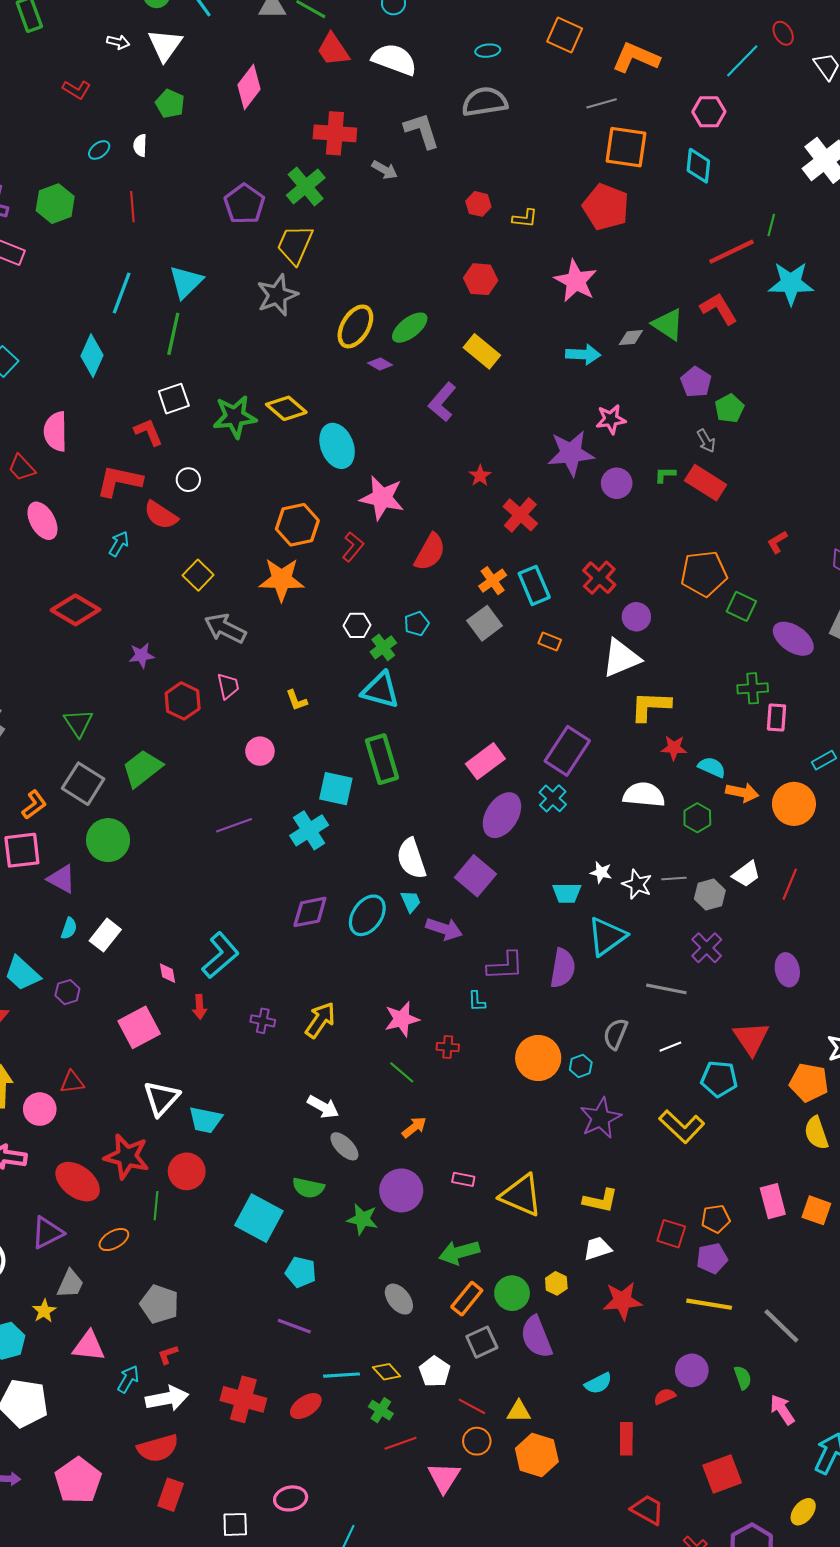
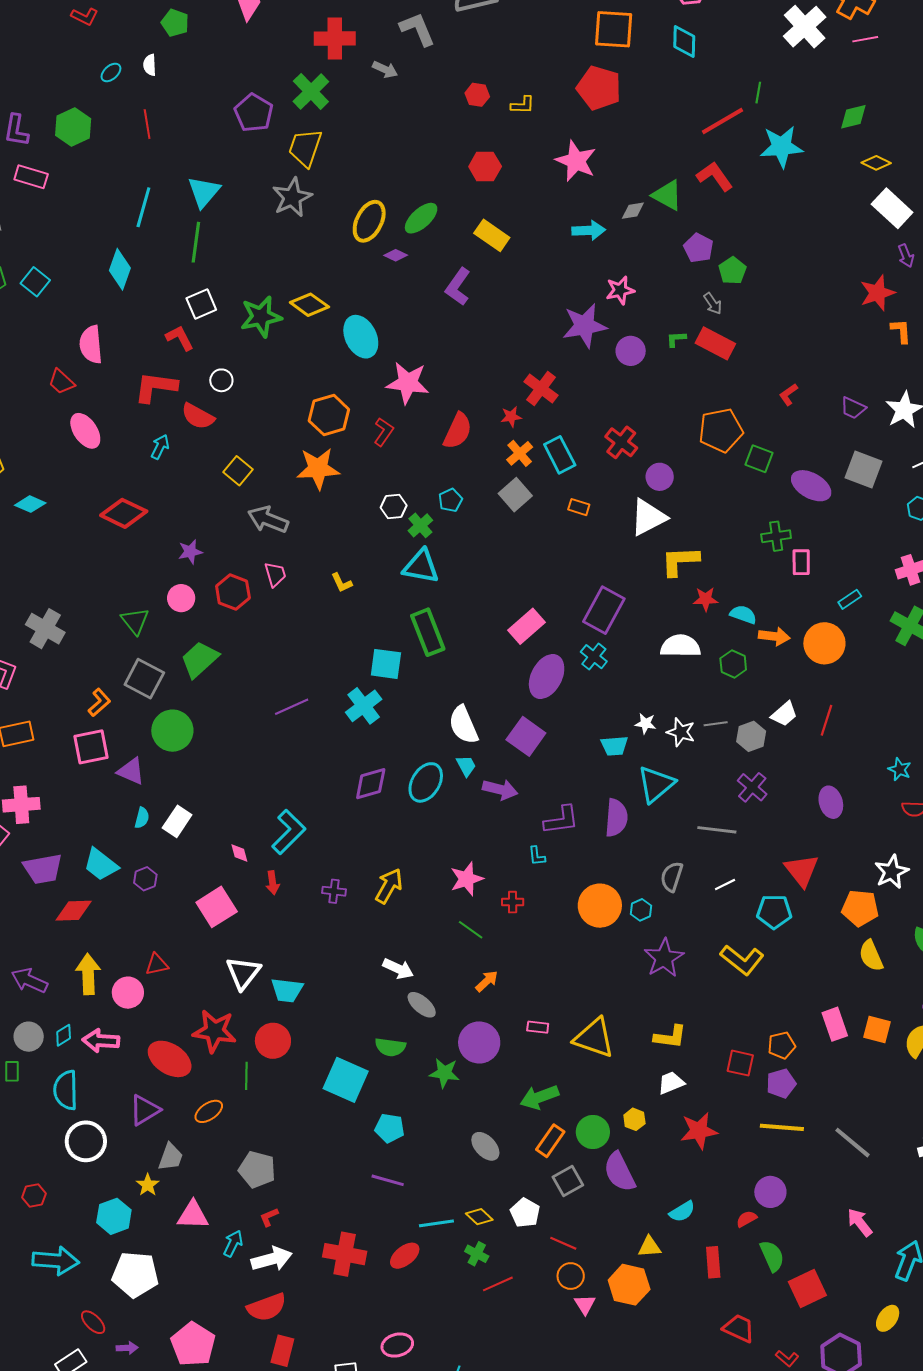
red star: (480, 476) -> (511, 417), moved, turned 30
pink circle: (260, 751) -> (181, 598), moved
green semicircle: (743, 1378) -> (772, 1256), moved, size x1.4
yellow triangle: (519, 1411) -> (650, 1247), moved
pink triangle: (444, 1477) -> (585, 1304), moved, size x0.7

